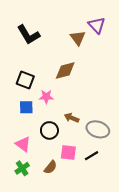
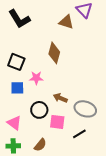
brown triangle: (78, 38) -> (66, 22), turned -35
brown diamond: (65, 70) -> (54, 53), turned -60
pink square: (68, 153) -> (57, 122), moved
green cross: (22, 168) -> (13, 146), turned 32

